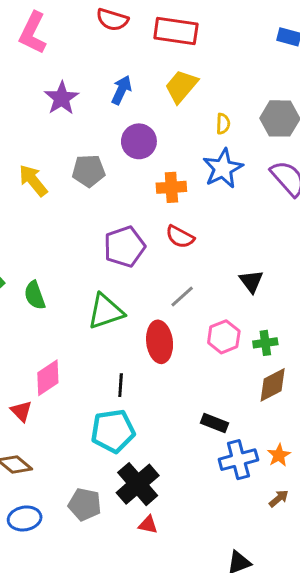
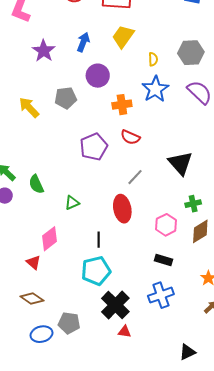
black triangle: (251, 281) -> (180, 163), size x1.5
green triangle: (106, 311) -> (72, 203), moved, size x0.6
pink hexagon: (224, 337) -> (166, 225), moved
blue cross: (238, 460) -> (161, 295), moved
gray pentagon: (85, 504) -> (69, 323), moved

